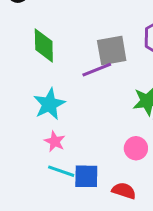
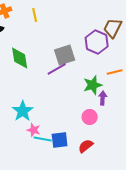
cyan star: (49, 104) -> (23, 111), moved
pink star: (55, 141) -> (34, 130), moved
red semicircle: (124, 191) -> (86, 146), turned -49

